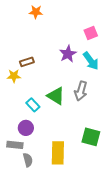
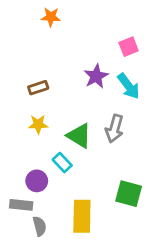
yellow star: (14, 76) -> (38, 124), moved
cyan rectangle: (33, 105) -> (62, 163), moved

